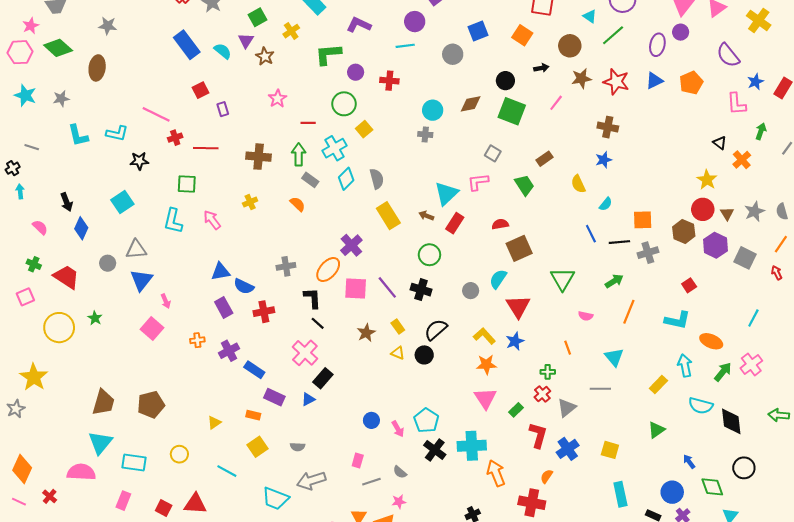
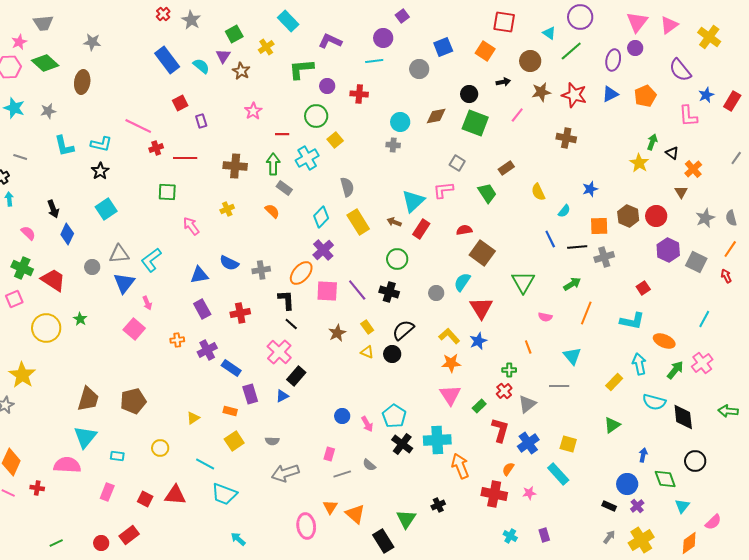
green arrow: (761, 131) -> (652, 142), moved
blue star: (604, 160) -> (590, 189), moved
black star: (139, 161) -> (100, 171), moved, turned -30
cyan diamond: (346, 179) -> (321, 217), moved
yellow star: (707, 180) -> (639, 163), moved
brown triangle: (727, 214) -> (681, 192), moved
cyan L-shape: (173, 221) -> (151, 260), moved, turned 40
brown hexagon: (684, 232) -> (628, 216), moved
brown square: (519, 248) -> (482, 253), turned -30
green cross: (34, 264) -> (22, 268), size x1.5
blue semicircle: (244, 286) -> (229, 263), moved
purple rectangle: (274, 397) -> (250, 394), turned 48
blue arrow: (689, 462) -> (643, 455), turned 48
cyan rectangle: (134, 463) -> (117, 456), size x0.6
cyan rectangle: (620, 494) -> (558, 474), moved, turned -30
red cross: (50, 496) -> (37, 488), turned -32
cyan trapezoid: (275, 498) -> (224, 494), moved
pink star: (399, 502) -> (529, 493), moved

